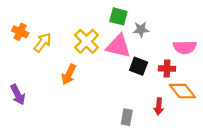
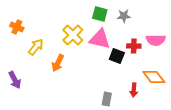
gray star: (141, 29) -> (124, 16), moved
yellow arrow: (43, 43) -> (36, 47), moved
red cross: (167, 69) -> (134, 46), moved

